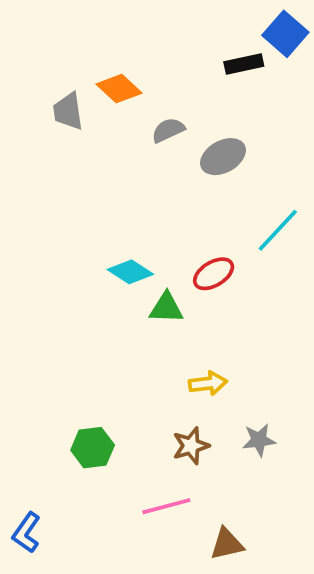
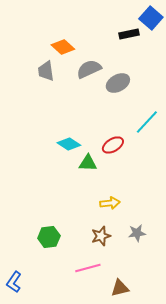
gray trapezoid: (68, 111) -> (46, 71), moved
gray semicircle: (168, 130) -> (89, 69), size x1.4

